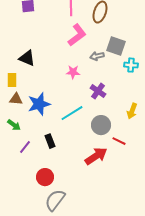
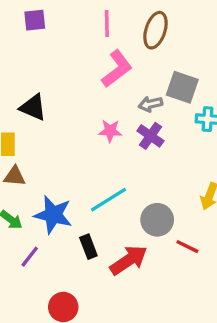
purple cross: (98, 91) -> (150, 136), moved
blue star: (39, 104) -> (53, 215), moved, turned 30
black rectangle: (50, 141) -> (88, 247), moved
red arrow: (96, 156) -> (129, 260), moved

